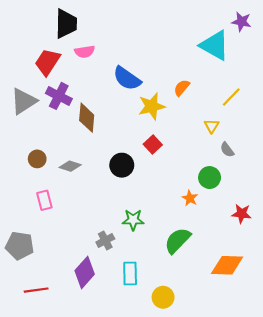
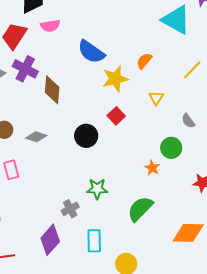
yellow triangle: (212, 126) -> (156, 98), moved

